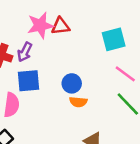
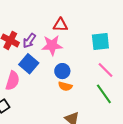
pink star: (40, 25) -> (52, 45), moved
blue square: (28, 81) -> (29, 64), turned 36

